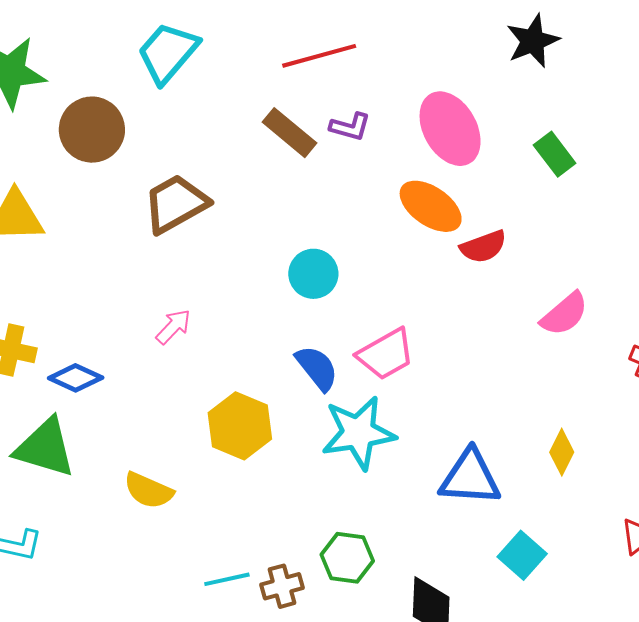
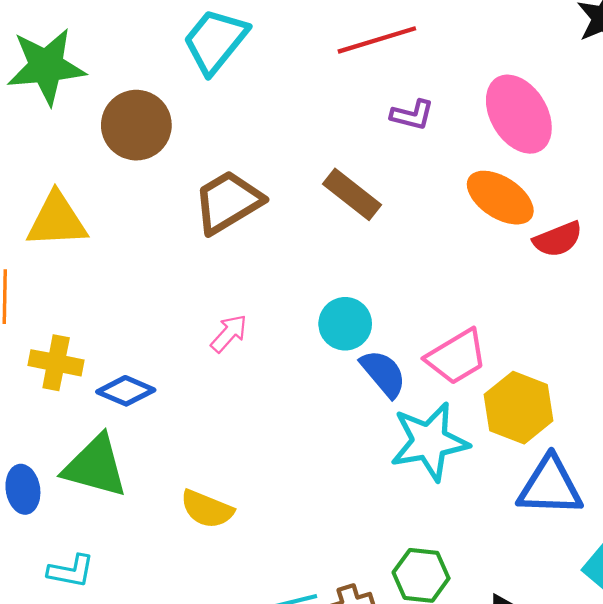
brown rectangle: (289, 133) -> (352, 194), moved
cyan circle: (313, 274) -> (345, 324), moved
yellow hexagon: (240, 426) -> (519, 408), moved

